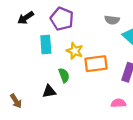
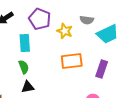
yellow star: (75, 51) -> (65, 31), moved
green semicircle: (64, 75) -> (24, 67), moved

